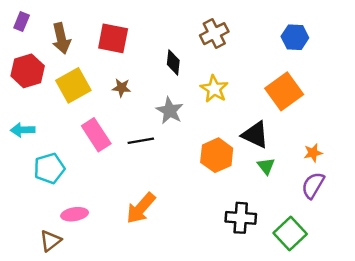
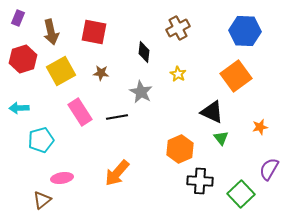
blue hexagon: (295, 37) -> (245, 31), size x1.4
yellow star: (214, 89) -> (178, 74), size x0.7
orange hexagon: (217, 155) -> (180, 149), moved
purple semicircle: (313, 185) -> (269, 169), moved

